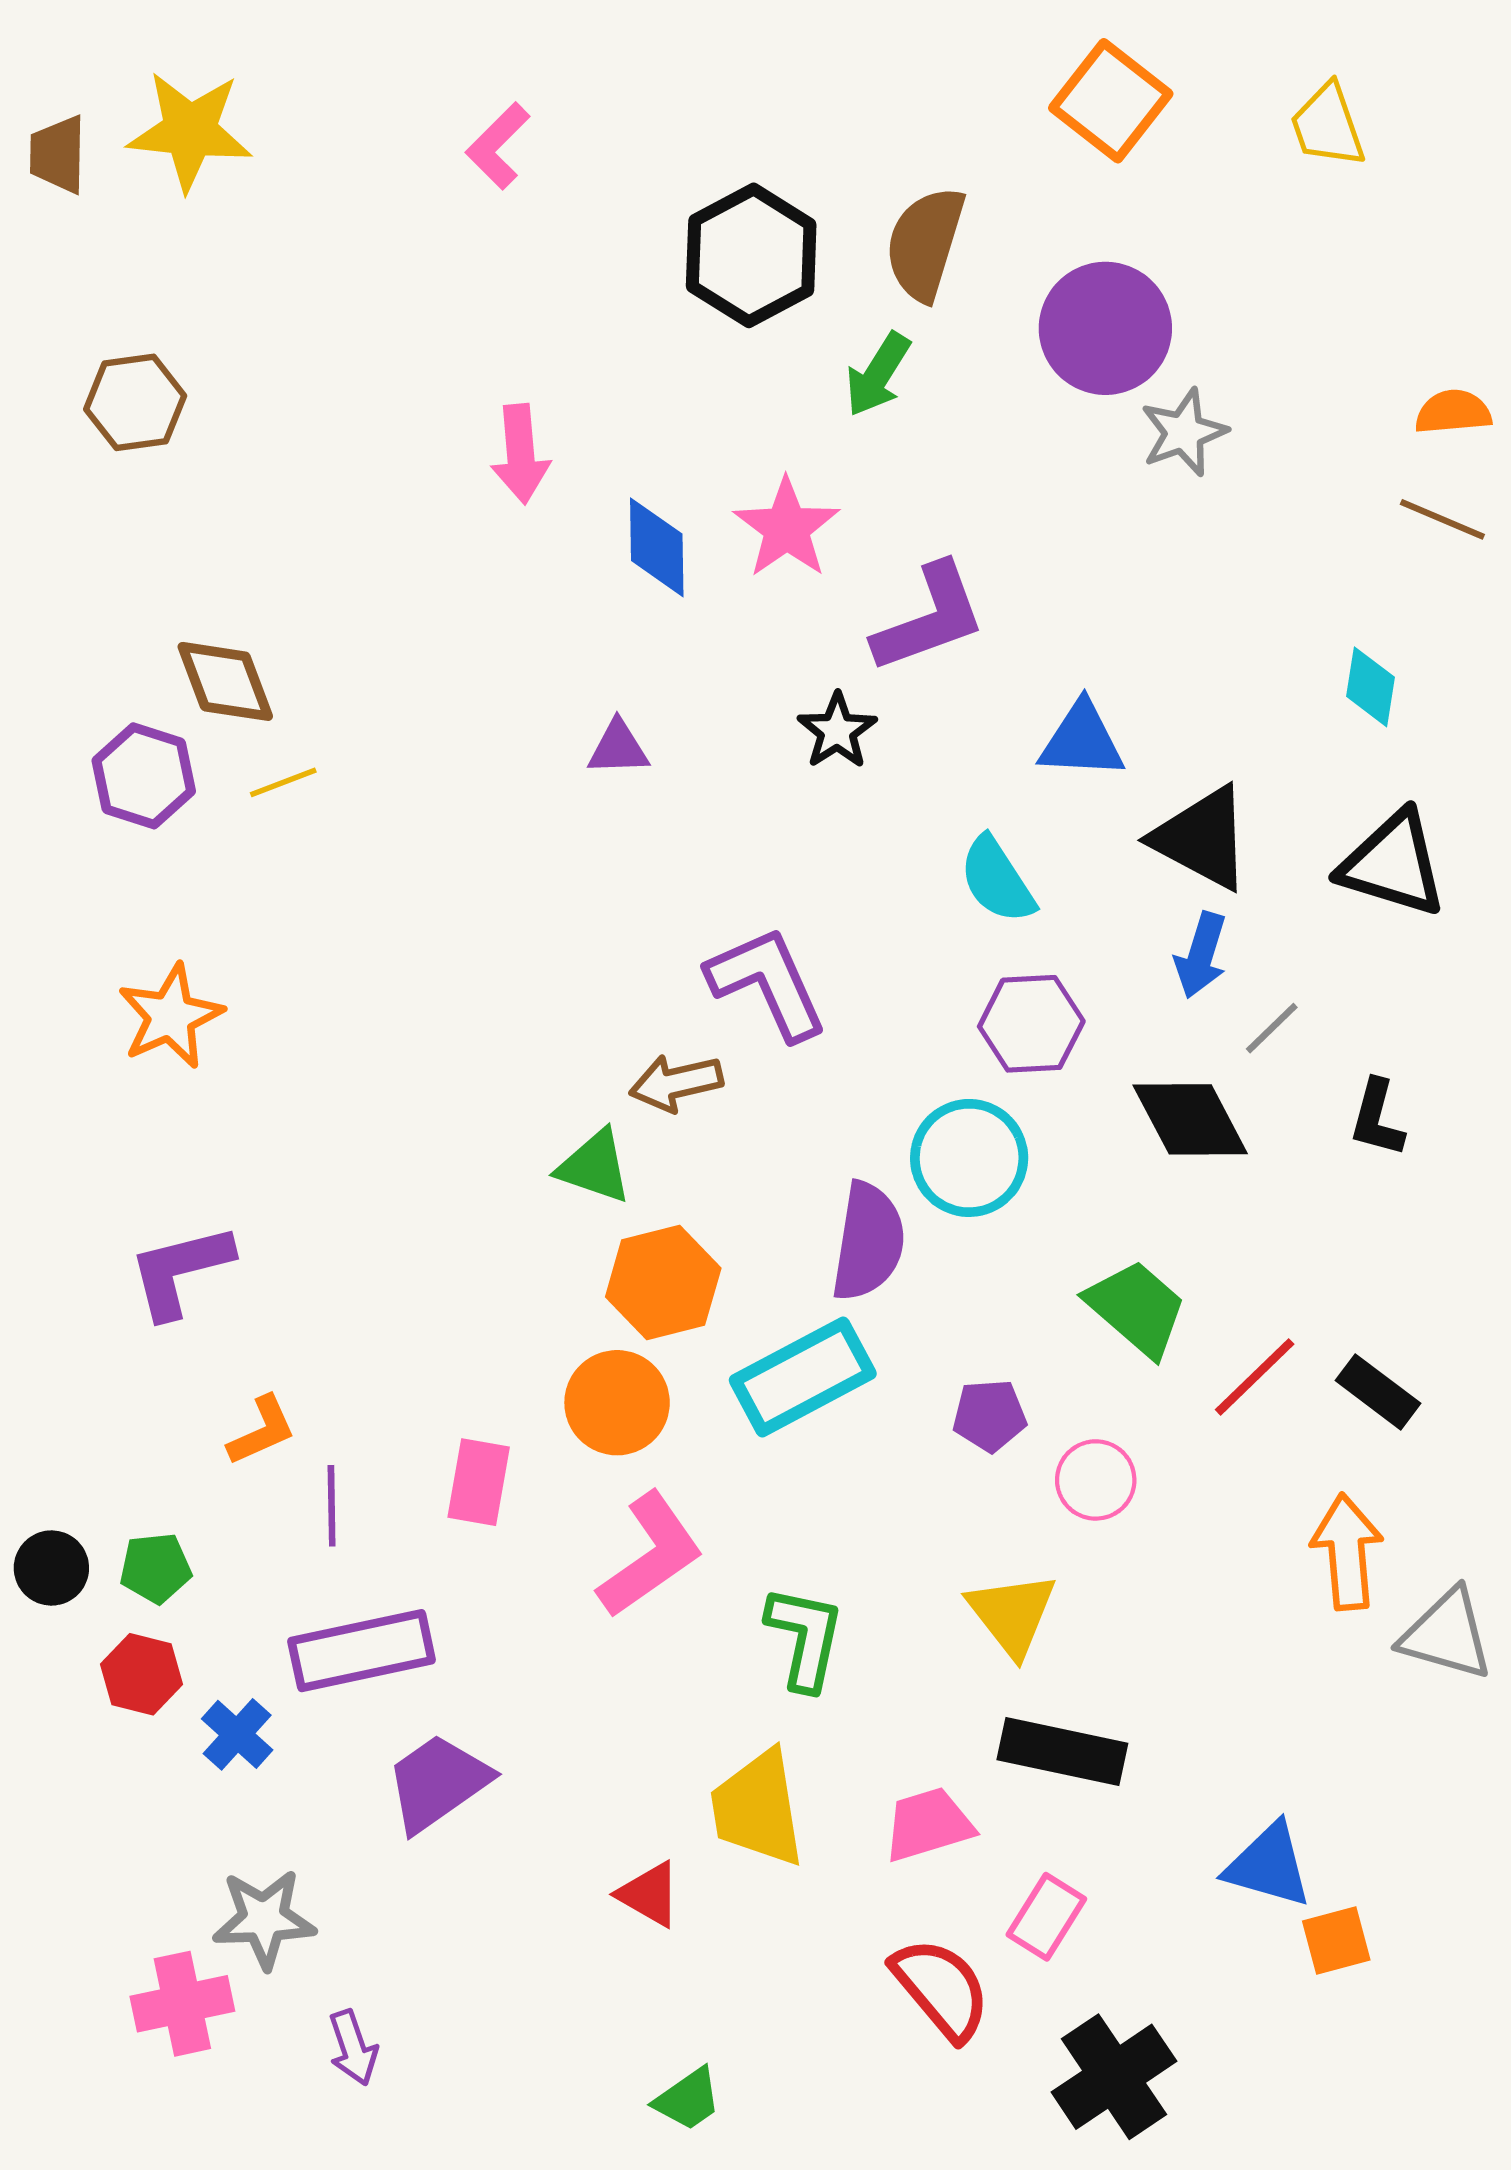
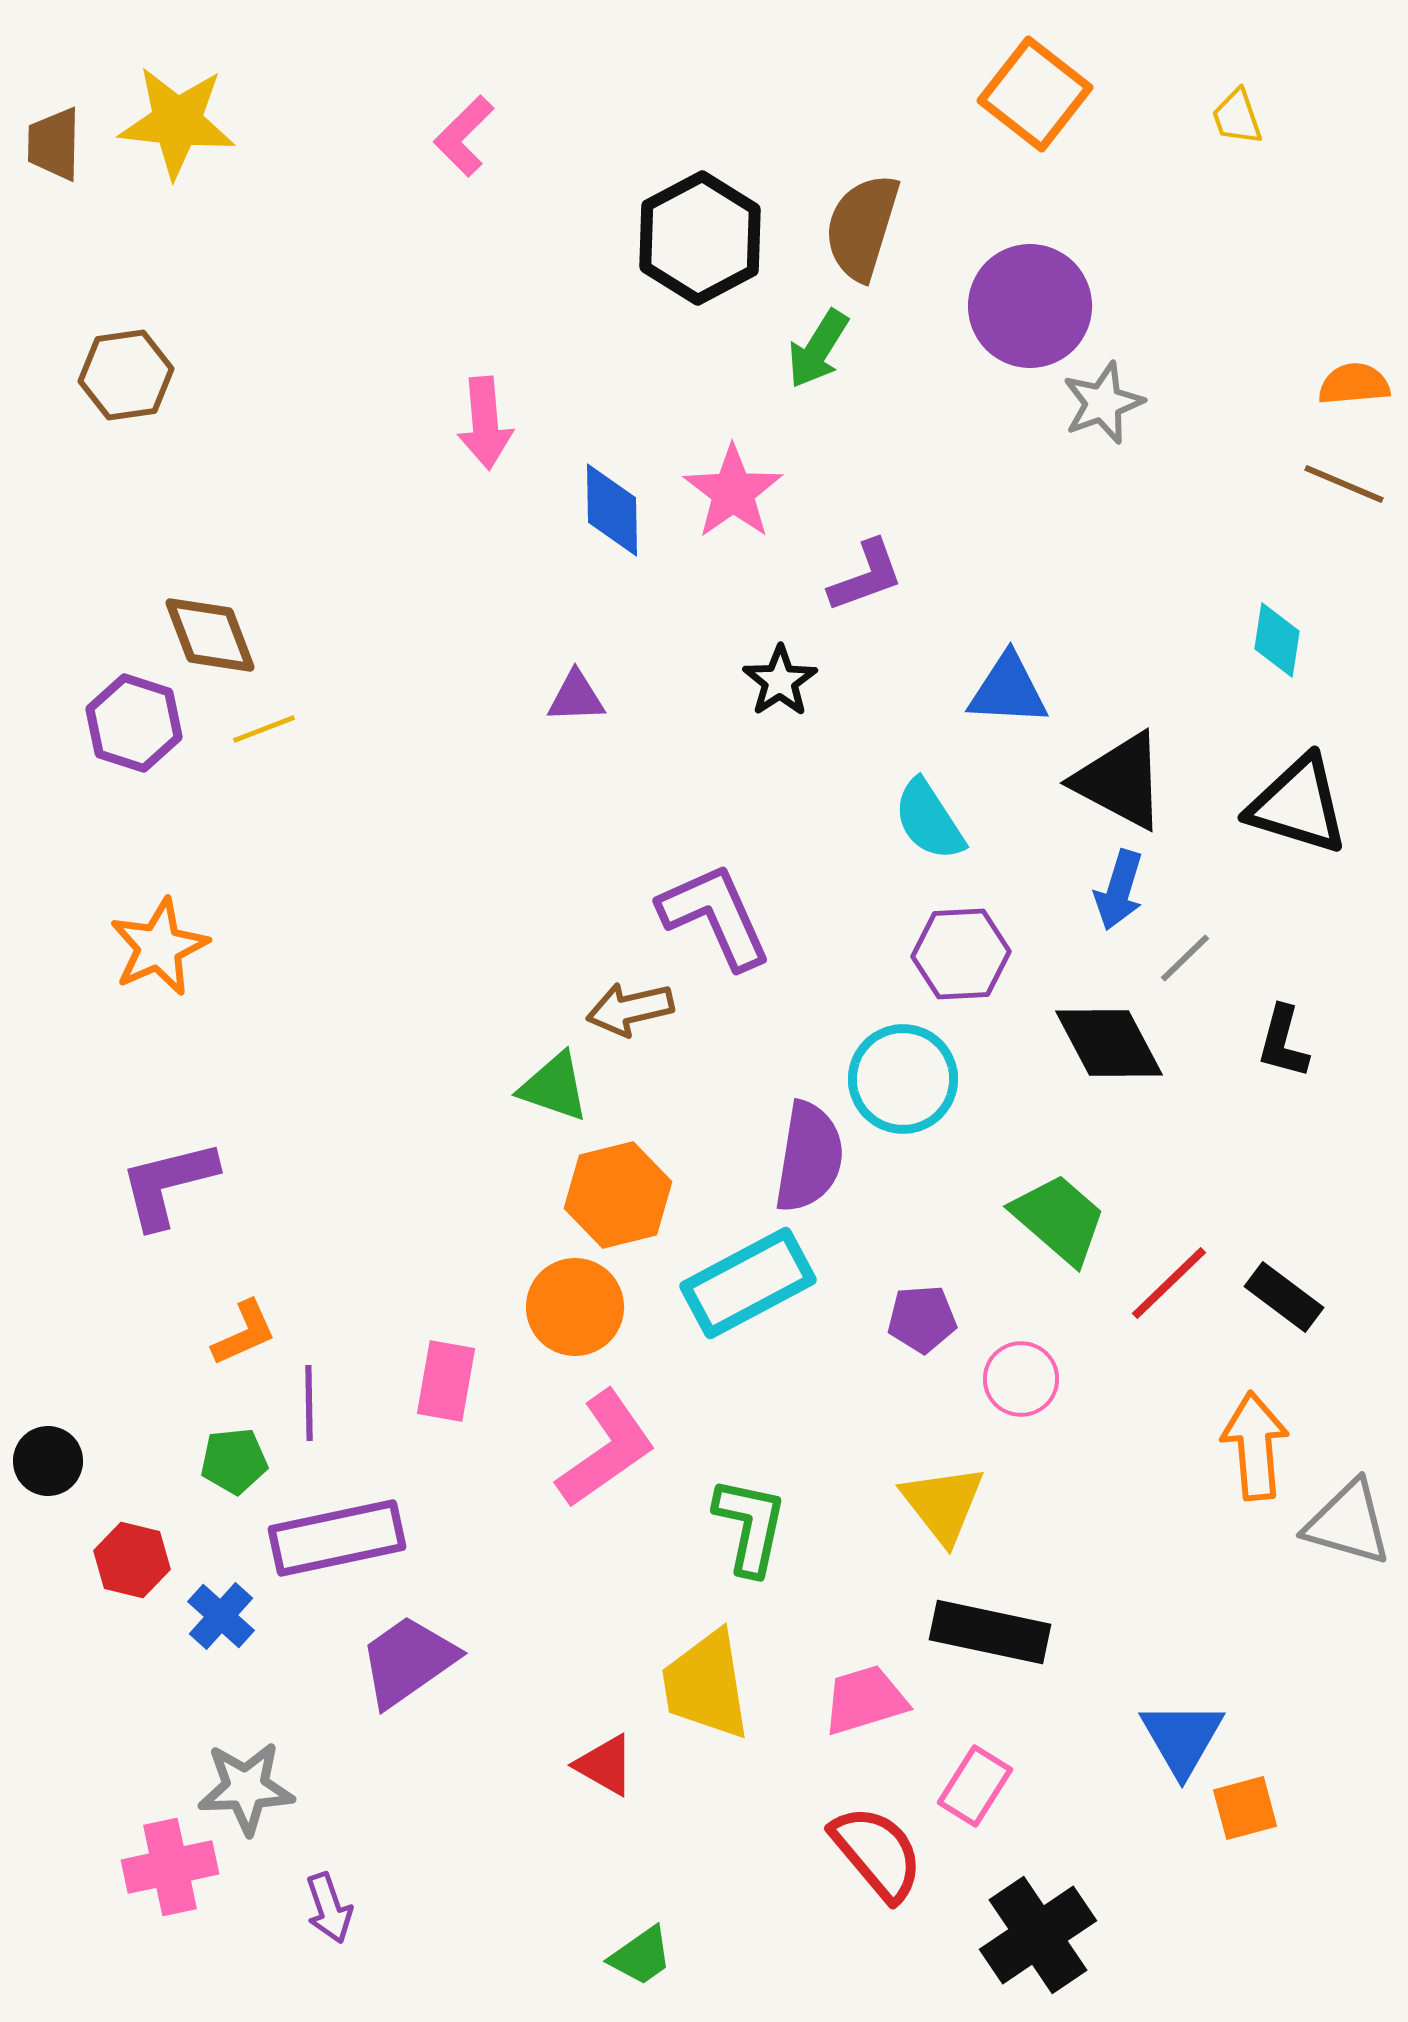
yellow trapezoid: (1328, 125) -> (1237, 117), size x0.7
purple L-shape: (929, 618) -> (866, 576), size x0.7
green pentagon: (156, 1568) -> (234, 1461), moved
blue triangle: (1269, 1865) -> (1182, 1738), turned 44

